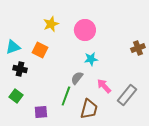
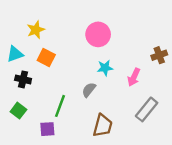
yellow star: (51, 24) -> (36, 30), moved
pink arrow: (104, 86) -> (134, 77), moved, turned -112
green line: (66, 96) -> (60, 106), moved

